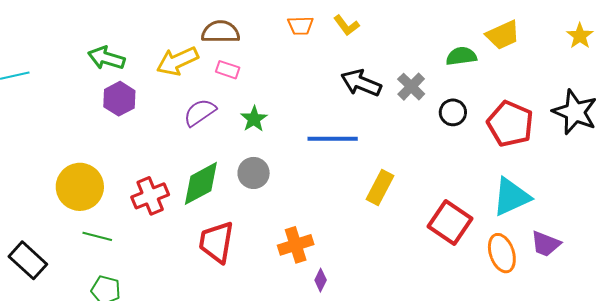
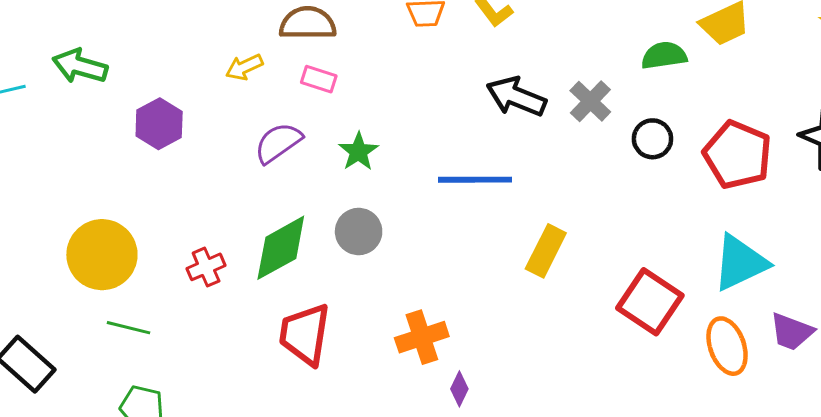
green arrow: (106, 58) -> (80, 66), moved
yellow arrow: (177, 61) -> (244, 67), size x0.6
red cross: (150, 196) -> (206, 267), size x0.7

